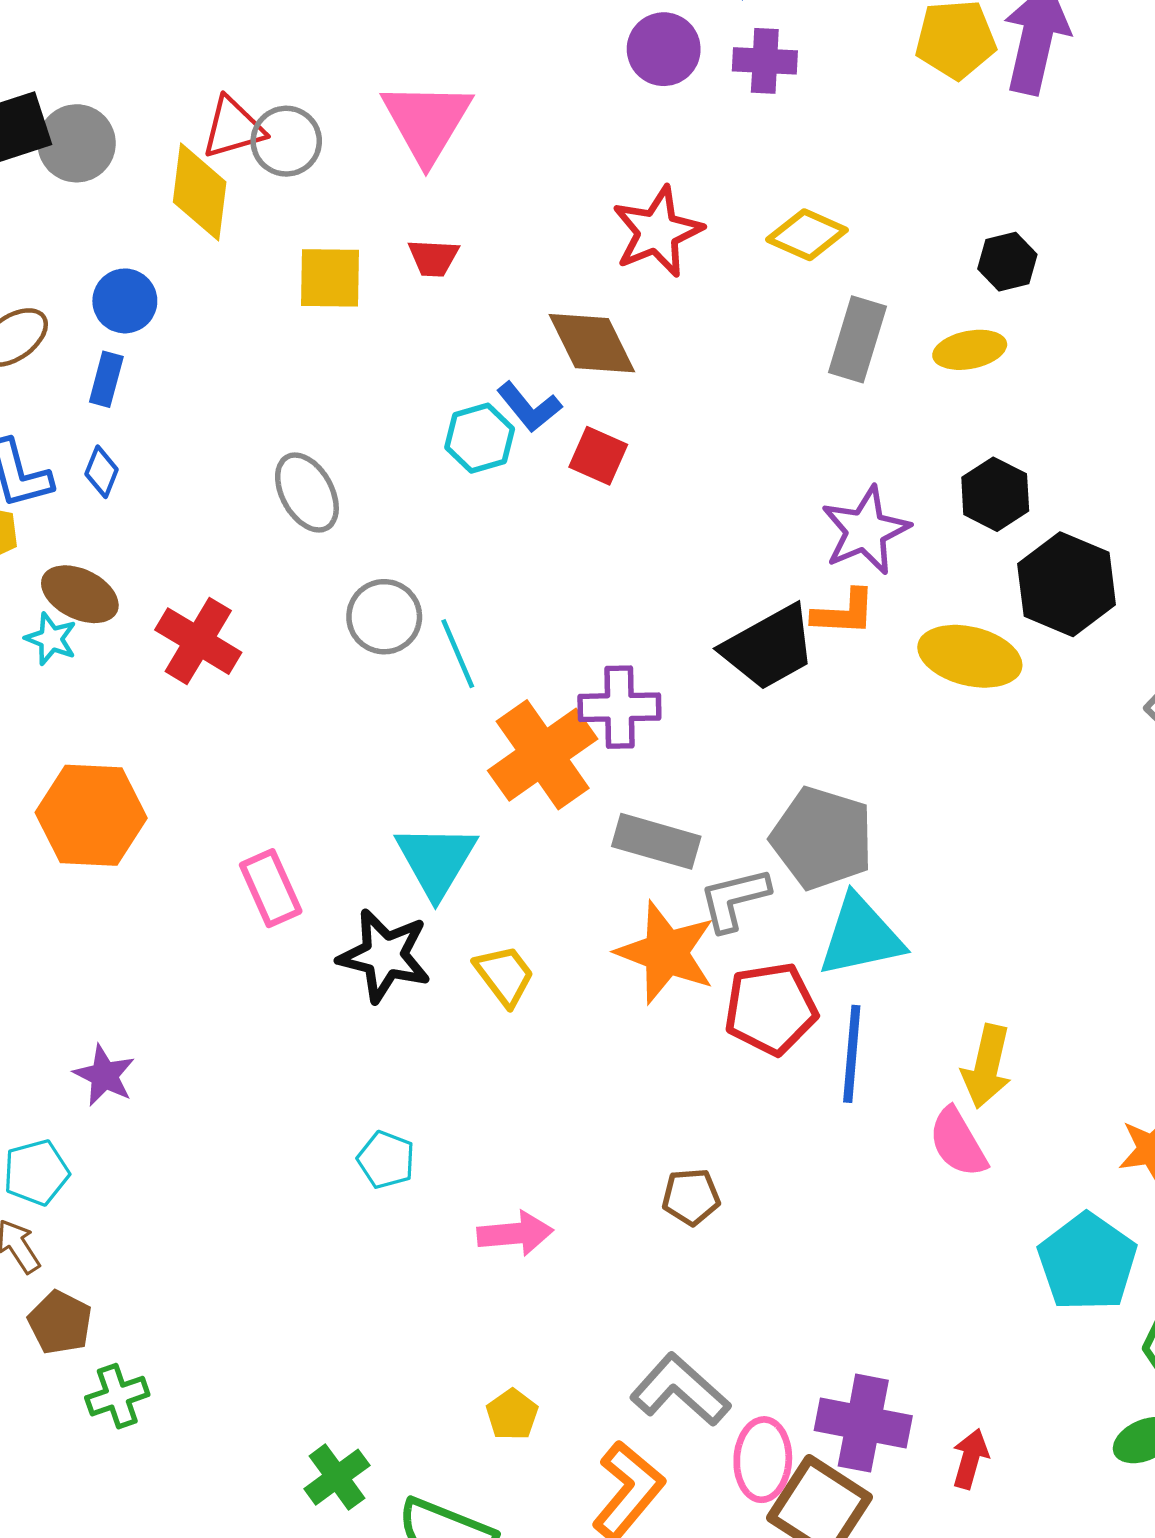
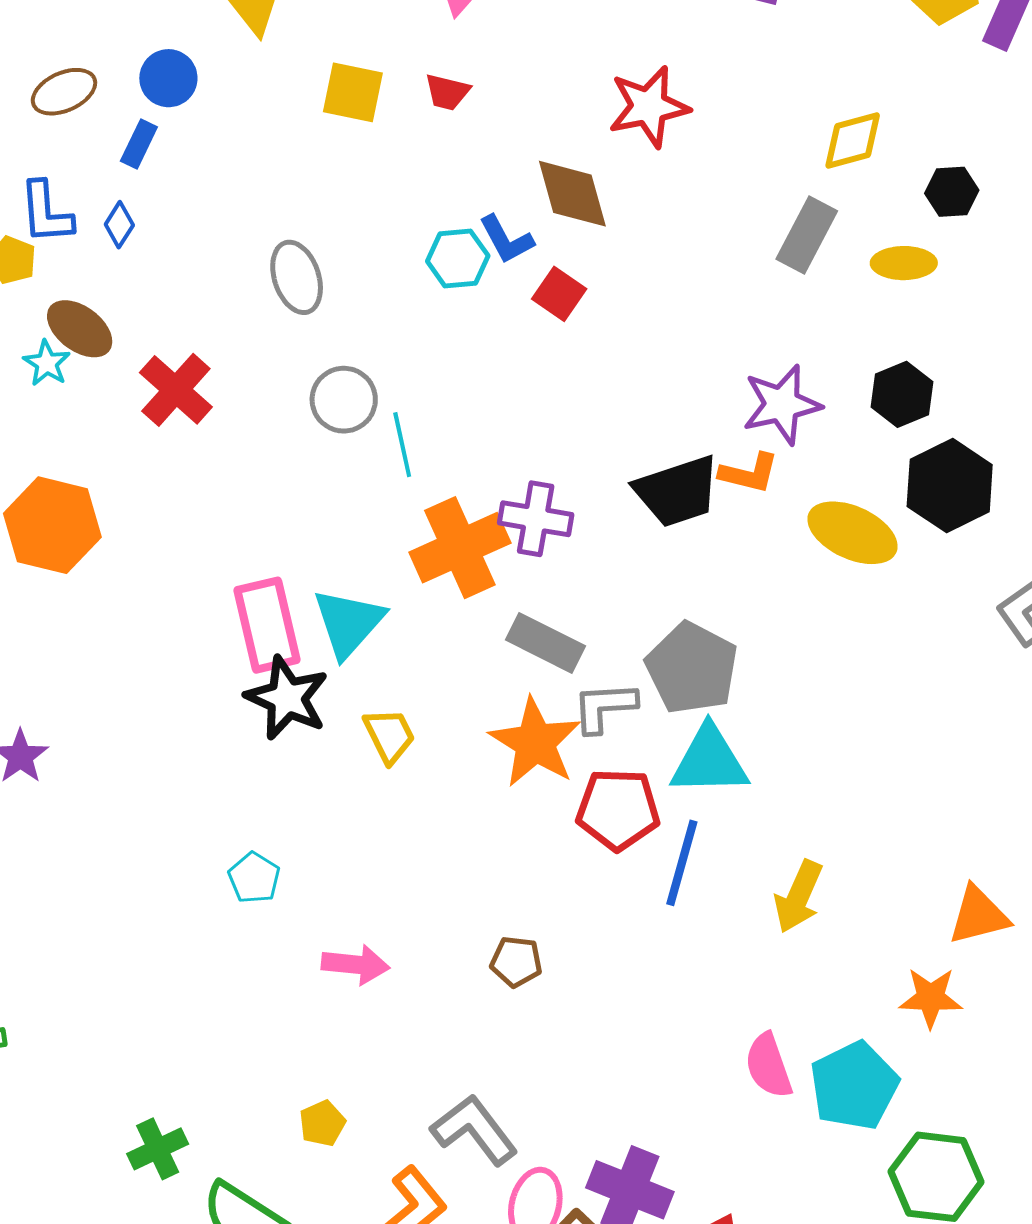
yellow diamond: (807, 235) -> (853, 140), moved, turned -50
pink rectangle: (271, 888) -> (267, 625), moved, size x1.4
pink semicircle: (958, 1142) -> (769, 1066), moved

